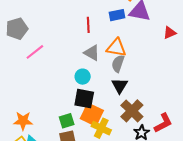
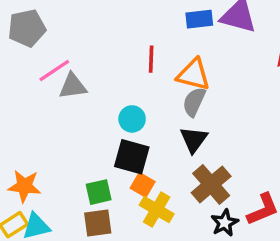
red line: (88, 25) -> (151, 59), moved
gray triangle: (92, 53) -> (73, 86), moved, turned -42
orange square: (92, 115) -> (143, 185), size x0.6

